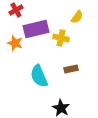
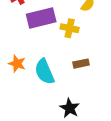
orange star: (15, 43) -> (17, 64), moved

